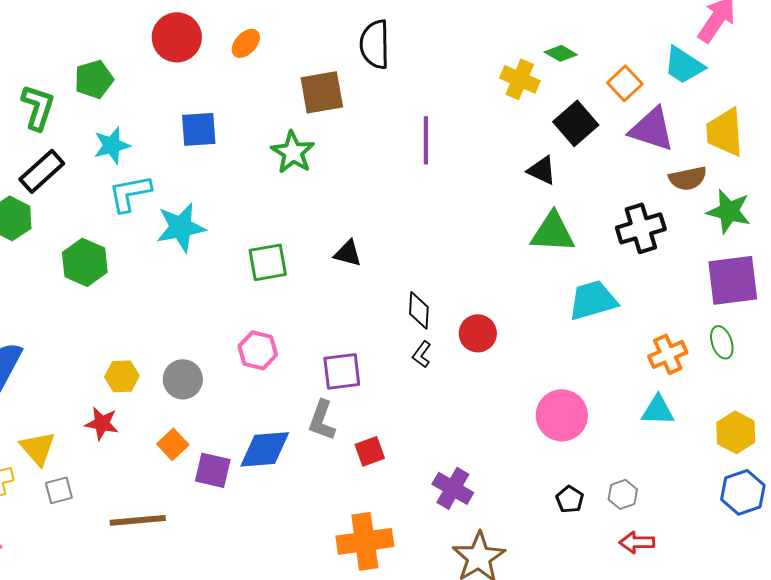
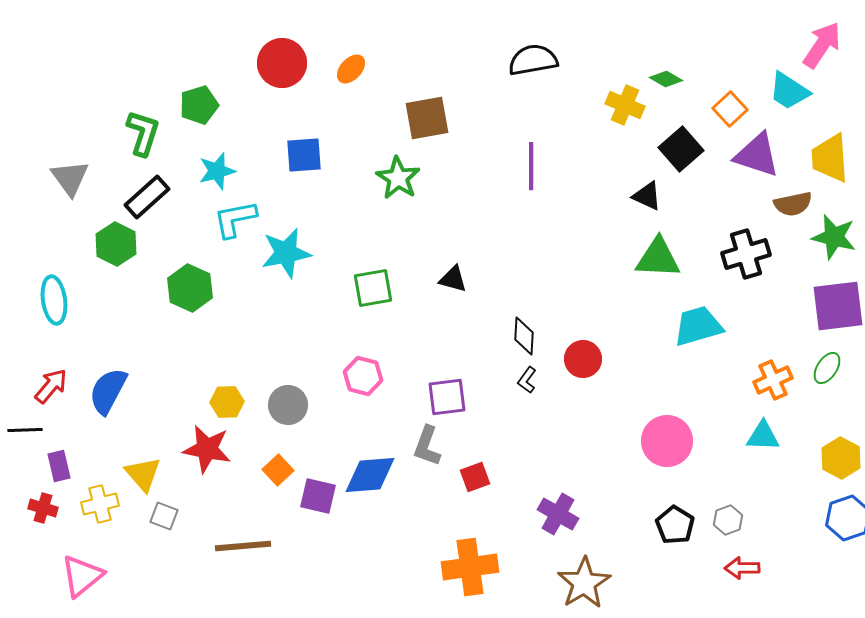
black semicircle: (375, 44) -> (533, 60), moved, turned 81
green ellipse: (722, 342) -> (827, 368), turned 52
red star: (102, 423) -> (207, 449), size x1.4
gray square: (59, 490) -> (164, 516), turned 36
black pentagon: (570, 499) -> (675, 525), size x1.4

